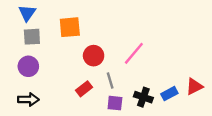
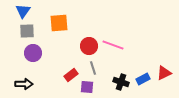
pink line: (134, 53) -> (113, 45), turned 70
red circle: (94, 56) -> (89, 46), moved
purple circle: (28, 66) -> (33, 53), moved
purple square: (115, 103) -> (87, 87), moved

